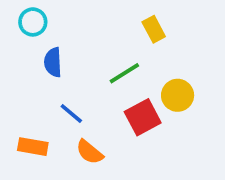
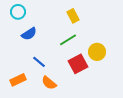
yellow rectangle: (154, 29) -> (73, 16), moved
blue semicircle: (53, 62) -> (29, 34), turned -119
orange rectangle: (33, 147) -> (18, 80), turned -35

